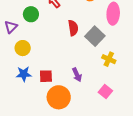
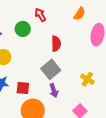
green circle: (31, 14) -> (23, 29), moved
gray square: (95, 36) -> (51, 69), moved

